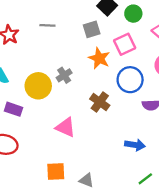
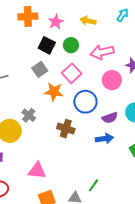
pink triangle: (66, 127) -> (37, 171), moved
blue arrow: (135, 145) -> (104, 139), moved
green line: (145, 179) -> (93, 185), moved

